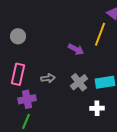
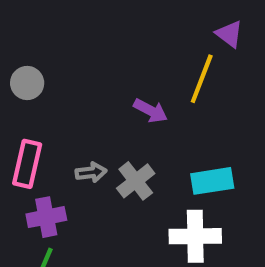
gray cross: (79, 82) -> (136, 181), moved
white cross: (97, 108) -> (195, 236), size x1.6

